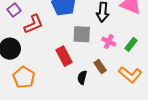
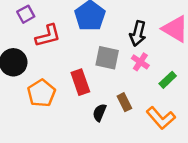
pink cross: (109, 42) -> (140, 62), moved
orange pentagon: (24, 77) -> (41, 93), moved

